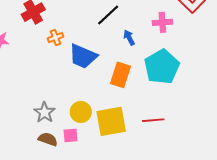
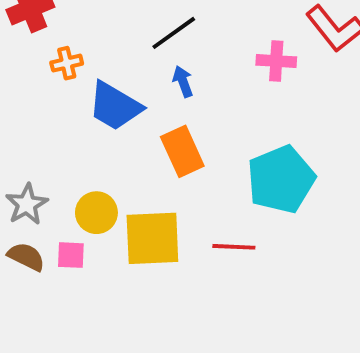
blue arrow: (129, 38) -> (183, 82), moved
cyan pentagon: (162, 67) -> (281, 179), moved
orange rectangle: (121, 75) -> (182, 151), turned -50

